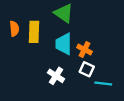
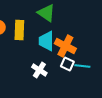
orange cross: (85, 49) -> (65, 46), size x1.5
cyan line: (103, 84) -> (82, 66), moved

